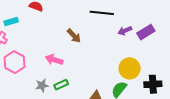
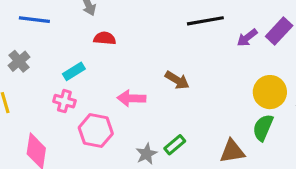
brown arrow: (74, 36) -> (177, 80), moved
pink arrow: (54, 60) -> (131, 98), moved

